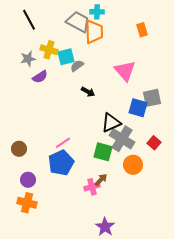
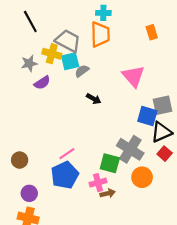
gray trapezoid: (78, 22) -> (68, 41), moved
black triangle: (111, 123) -> (161, 132), moved
brown arrow: (101, 180) -> (108, 193), turned 32
pink cross: (92, 187) -> (98, 183), moved

